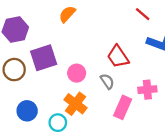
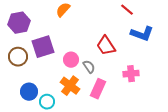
gray semicircle: (107, 81) -> (89, 67), moved
pink rectangle: (123, 107) -> (98, 89), moved
cyan circle: (58, 123) -> (47, 102), moved

